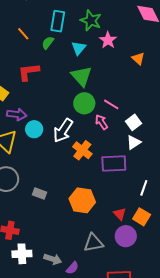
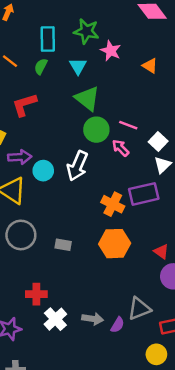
orange cross: (82, 150) -> (113, 204), moved
gray triangle: (93, 243) -> (139, 309), moved
white cross: (22, 254) -> (55, 319), turned -30

